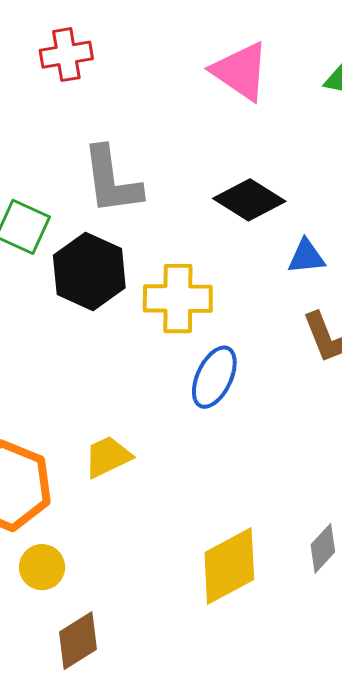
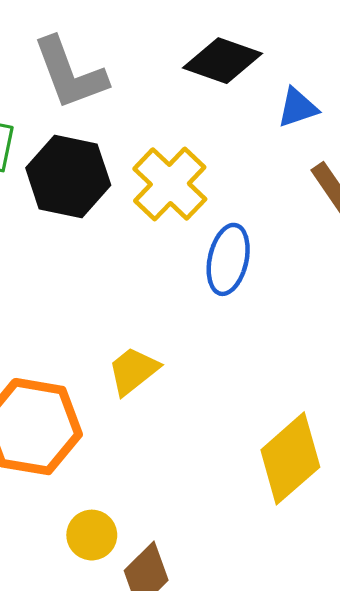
yellow cross: (178, 299) -> (170, 184), turned -34
yellow circle: (42, 567) -> (92, 535), moved

